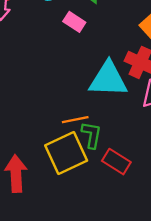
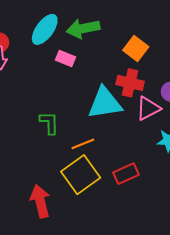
green L-shape: (92, 135) -> (49, 123), moved
red rectangle: (116, 162) -> (126, 174), turned -45

